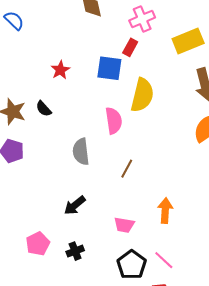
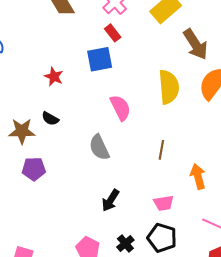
red rectangle: (130, 47) -> (113, 33), turned -48
yellow semicircle: (142, 95) -> (169, 87), moved
brown line: (127, 169) -> (161, 150), moved
black pentagon: (132, 265) -> (162, 238), moved

